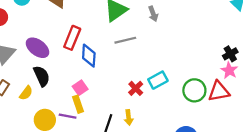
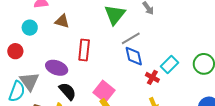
blue diamond: (89, 56) -> (134, 56), moved
pink square: (80, 88) -> (104, 91), size x1.5

